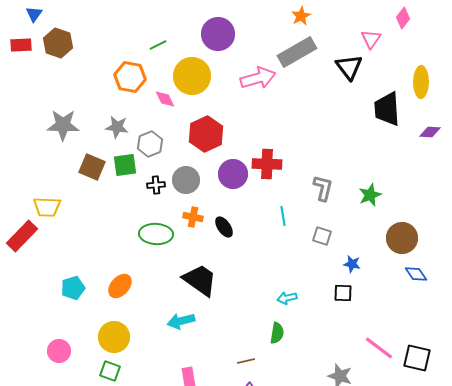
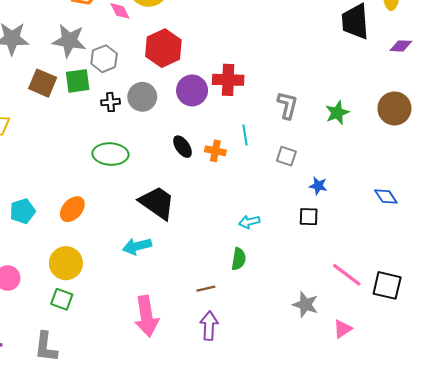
gray star: (117, 127) -> (69, 41), size x1.4
orange cross: (193, 217) -> (215, 151), moved
brown circle: (402, 238) -> (394, 108), moved

